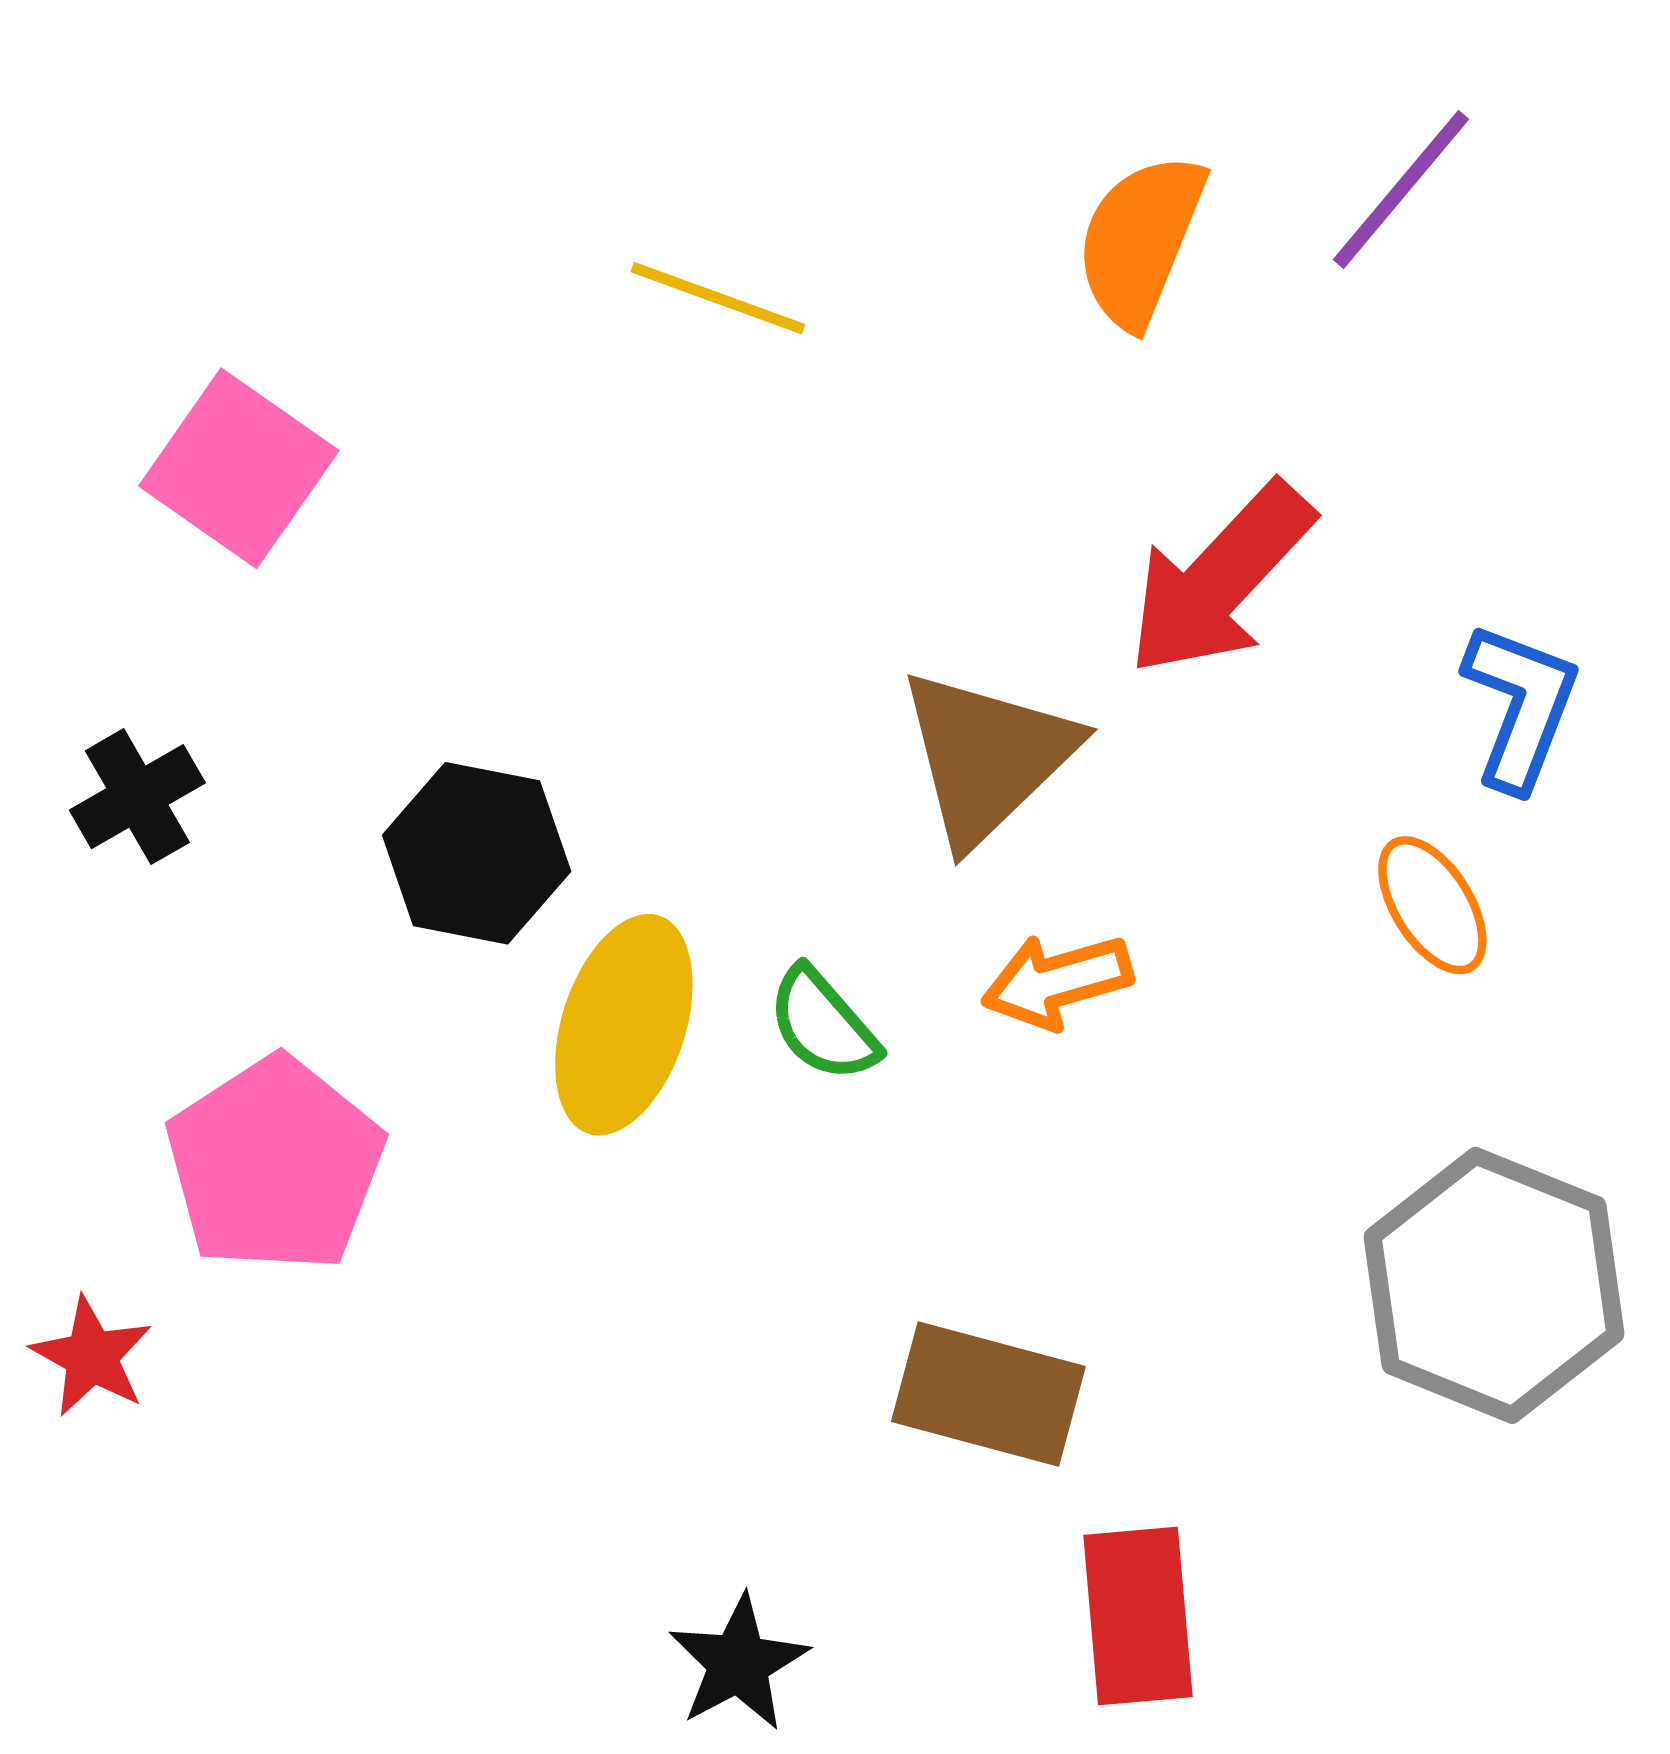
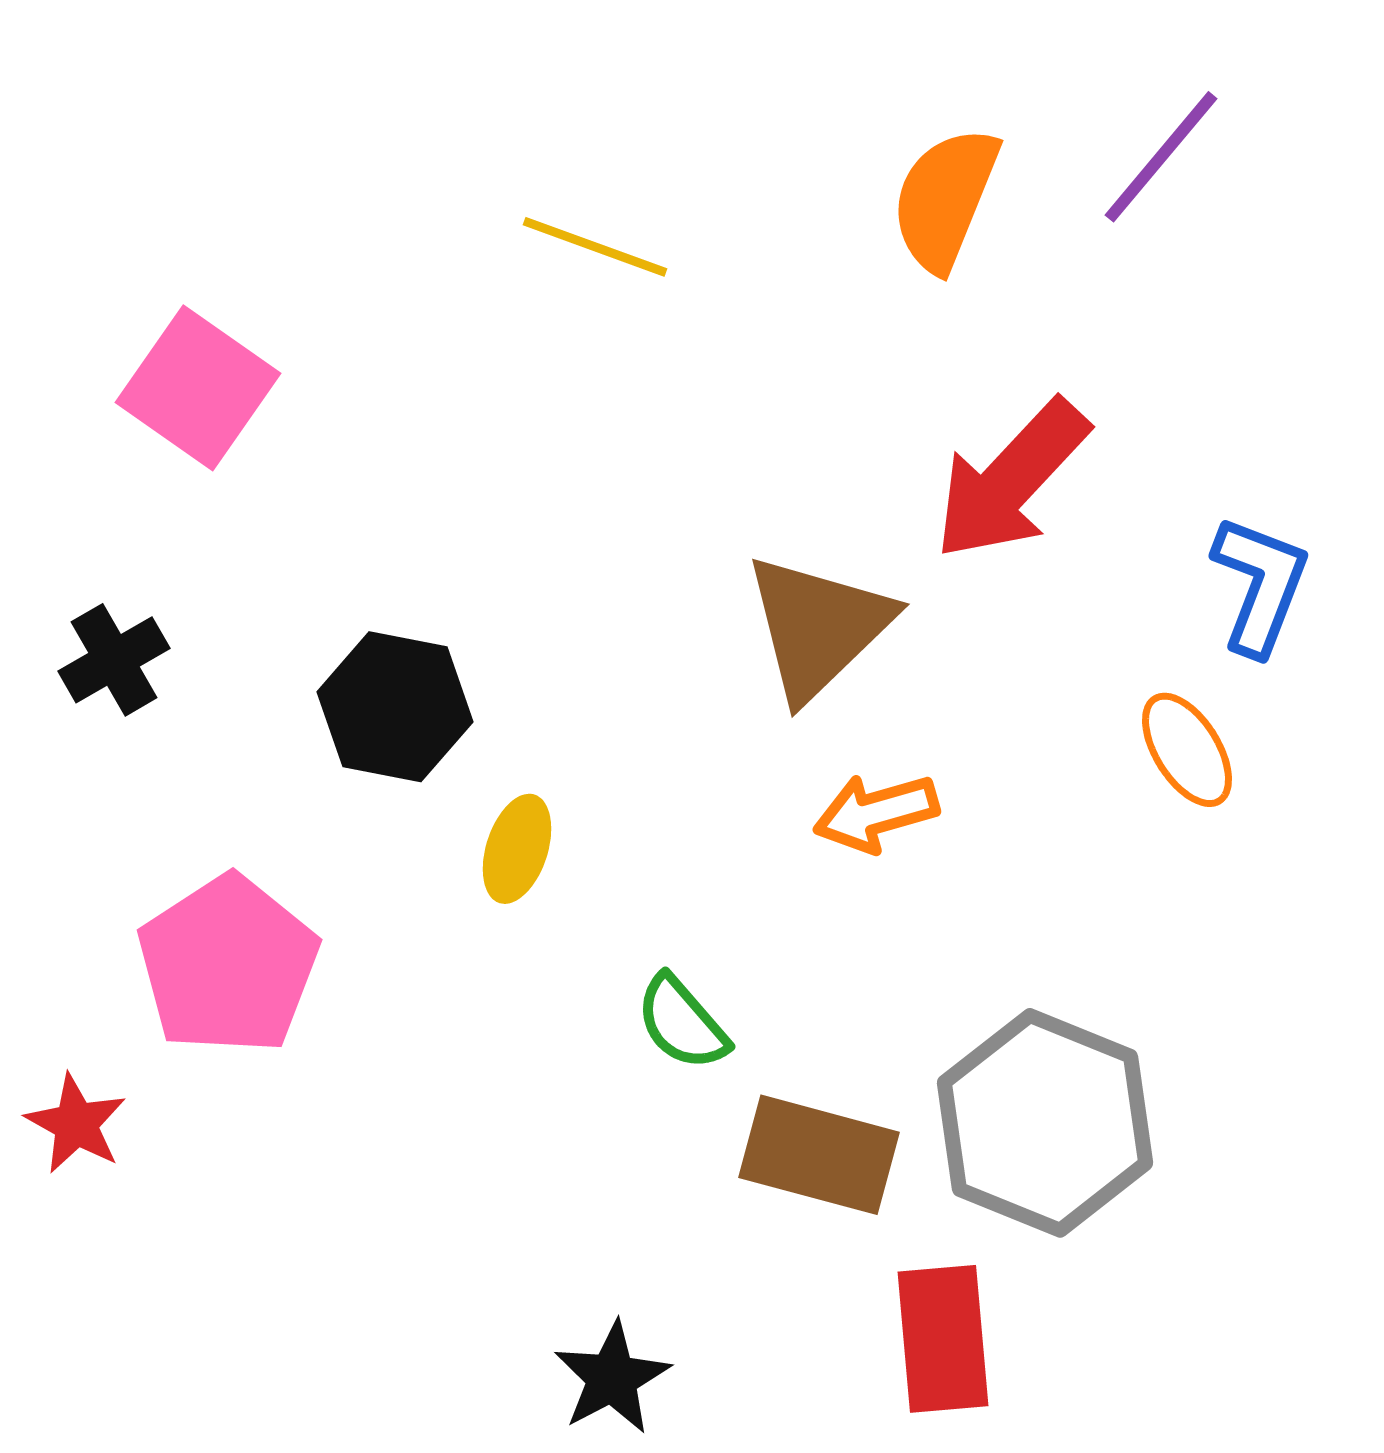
yellow ellipse: (624, 1025) -> (517, 849), size x0.6
green semicircle: (823, 1025) -> (682, 1023), moved
gray hexagon: (1494, 1285) -> (1045, 1123), moved

